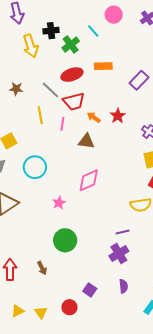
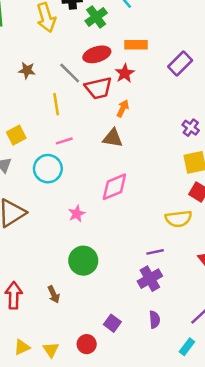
red star: (118, 116) -> (125, 73), moved
orange arrow: (94, 117) -> (123, 108), turned 80
pink line: (62, 124) -> (64, 141), moved, turned 64

